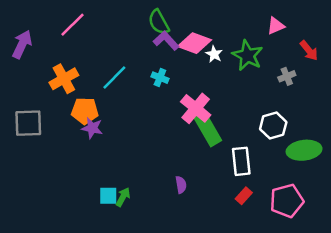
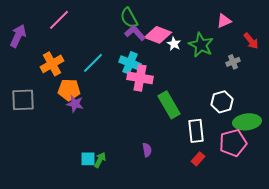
cyan cross: (160, 78) -> (130, 63), size x1.5
pink cross: (196, 108) -> (140, 78), moved, turned -30
pink pentagon: (287, 201) -> (233, 143), moved

